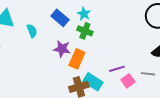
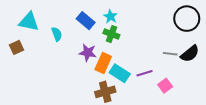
gray line: (148, 74) -> (170, 54), moved
pink square: (128, 81) -> (165, 86), moved
cyan rectangle: (93, 82) -> (120, 73), moved

